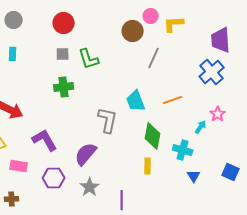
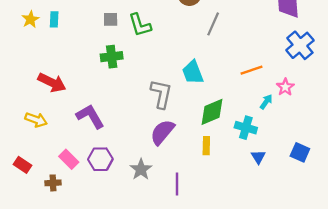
blue cross: (212, 72) -> (300, 45), moved
orange line: (173, 100) -> (251, 70), moved
green diamond: (153, 136) -> (212, 112), turned 56
purple semicircle: (86, 154) -> (162, 132), moved
pink rectangle: (19, 166) -> (69, 159), moved, turned 36

